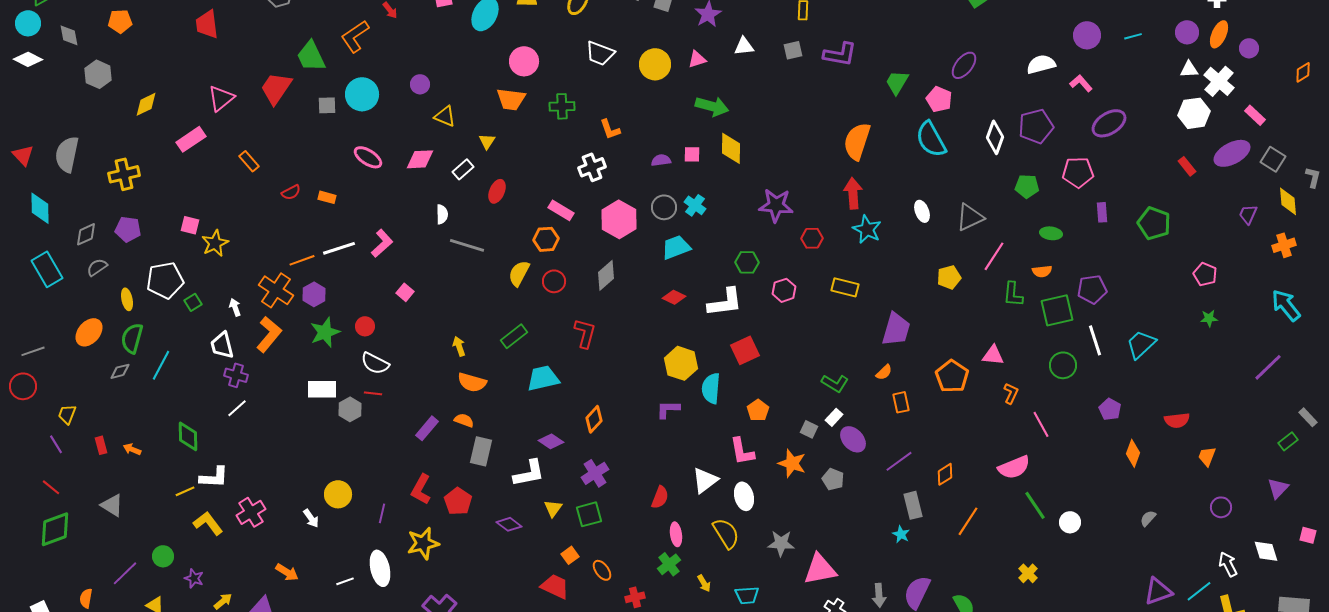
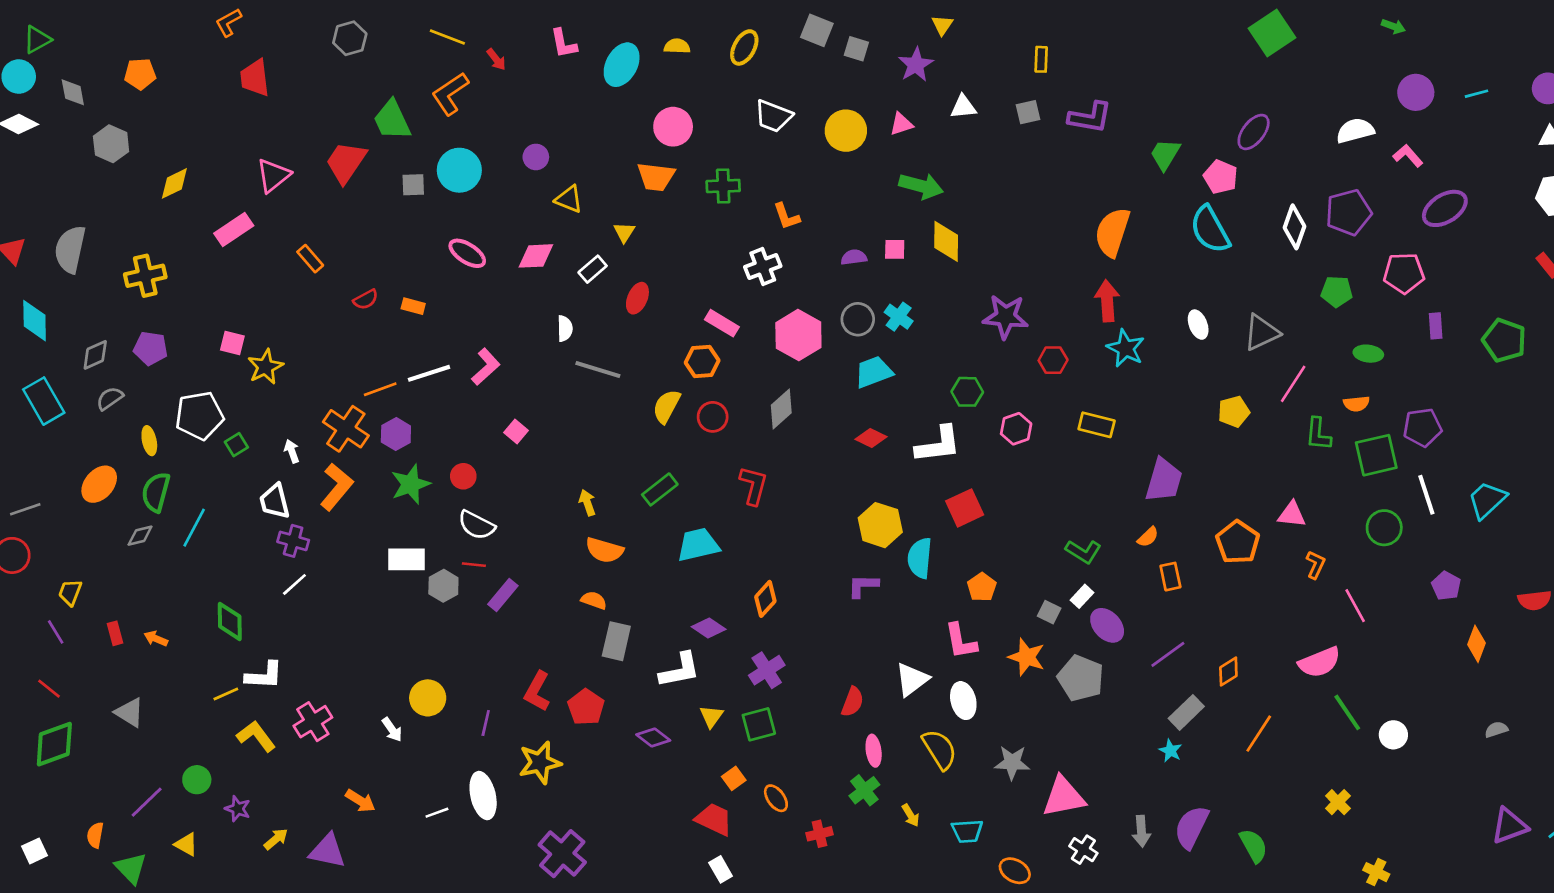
purple rectangle: (427, 428) -> (503, 595), moved
gray pentagon: (833, 479) -> (1081, 678), size x1.6
gray rectangle: (913, 505) -> (1186, 712), turned 60
gray semicircle: (1148, 518) -> (1496, 730), turned 30

